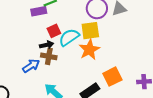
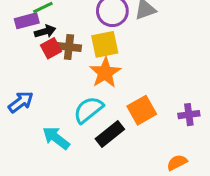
cyan semicircle: (69, 37) -> (88, 110), moved
black arrow: (47, 45) -> (45, 31), moved
brown cross: (49, 56) -> (69, 47), moved

